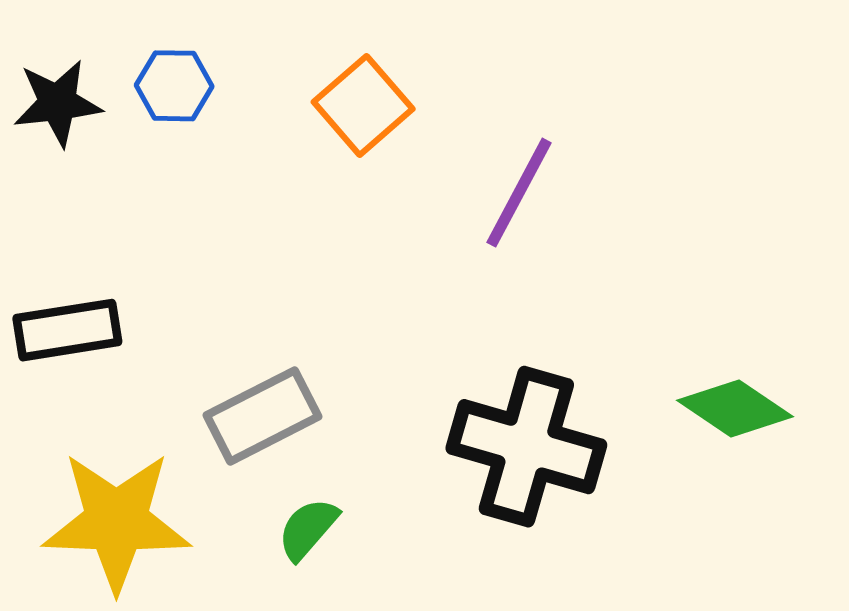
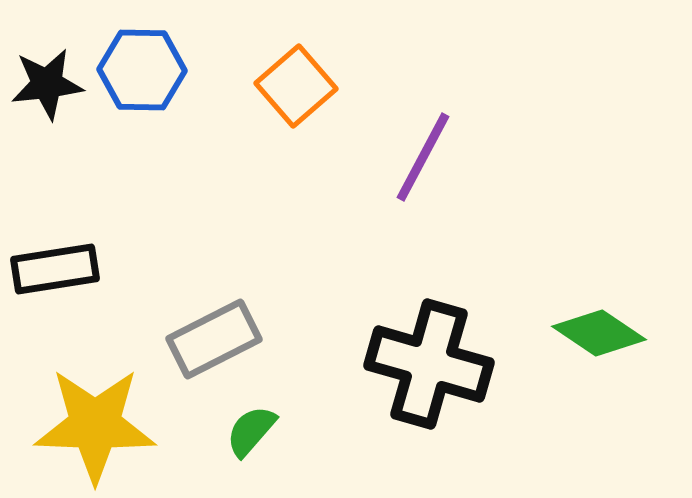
blue hexagon: (174, 86) -> (142, 70), size x1.4

